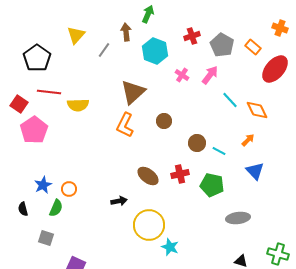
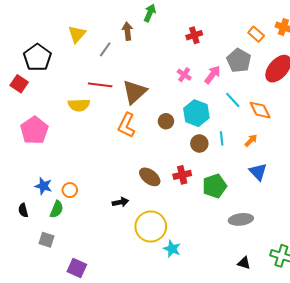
gray pentagon: (222, 45) -> (239, 60), moved
orange rectangle: (253, 47) -> (256, 34), moved
cyan hexagon: (155, 51) -> (196, 113), moved
red line: (49, 92) -> (100, 85), moved
red square: (19, 104) -> (19, 84), moved
cyan line: (219, 151) -> (222, 138), moved, turned 56
blue star: (43, 185) -> (43, 186), turned -30
green pentagon: (212, 185) -> (215, 186), turned -30

